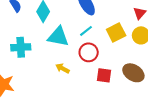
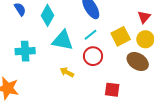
brown ellipse: (133, 73) -> (138, 61), moved
red square: (104, 75) -> (112, 90), moved

